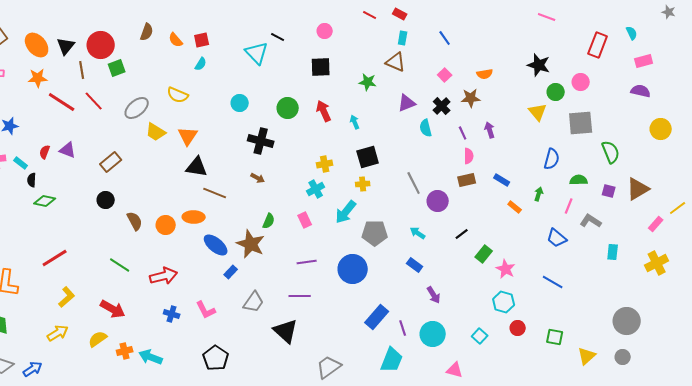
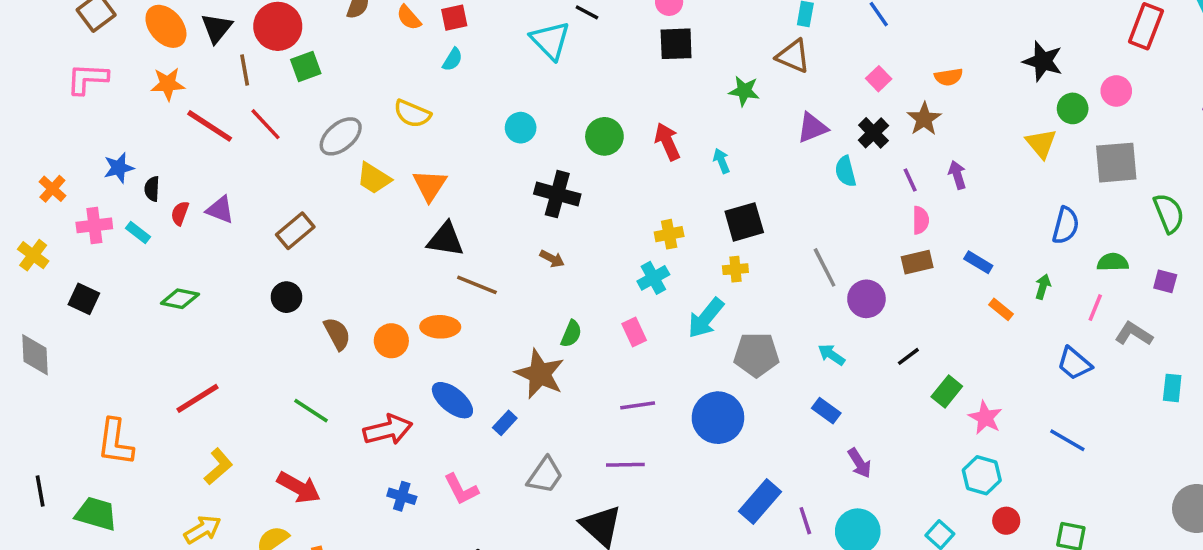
black square: (321, 67) -> (676, 44), moved
brown star: (471, 98) -> (924, 119), turned -30
black semicircle: (32, 180) -> (152, 189), moved
blue ellipse: (216, 245) -> (452, 400), moved

